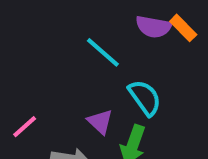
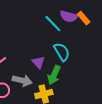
cyan line: (103, 52) -> (53, 24), moved

